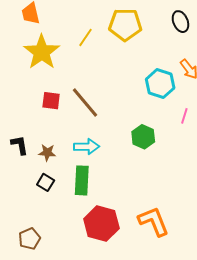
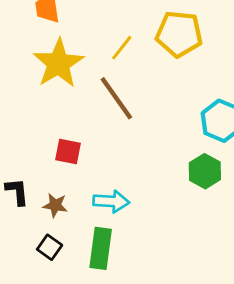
red square: (51, 101) -> (68, 151), moved
brown line: (85, 102) -> (116, 98), moved
green hexagon: (143, 137) -> (205, 171), moved

